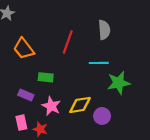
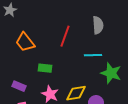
green star: (119, 83) -> (111, 73), turned 30
purple rectangle: (26, 95) -> (19, 86), moved

